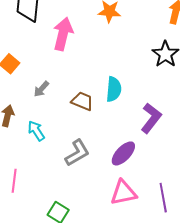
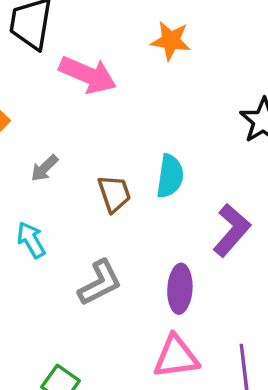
pink arrow: (63, 34) -> (88, 75), turned 96
brown trapezoid: (82, 101) -> (114, 194), turned 45
purple ellipse: (123, 153) -> (180, 289), turned -44

